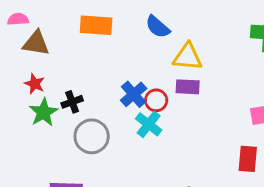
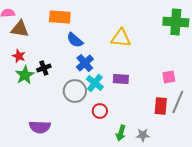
blue semicircle: (158, 27) -> (75, 40), moved
purple rectangle: (188, 87) -> (121, 79), moved
red circle: (156, 100) -> (100, 111), moved
gray circle: (92, 136) -> (75, 91), moved

